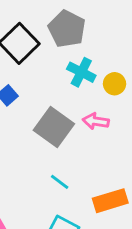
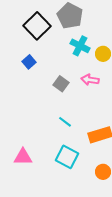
gray square: (54, 127) -> (61, 84), size x0.6

